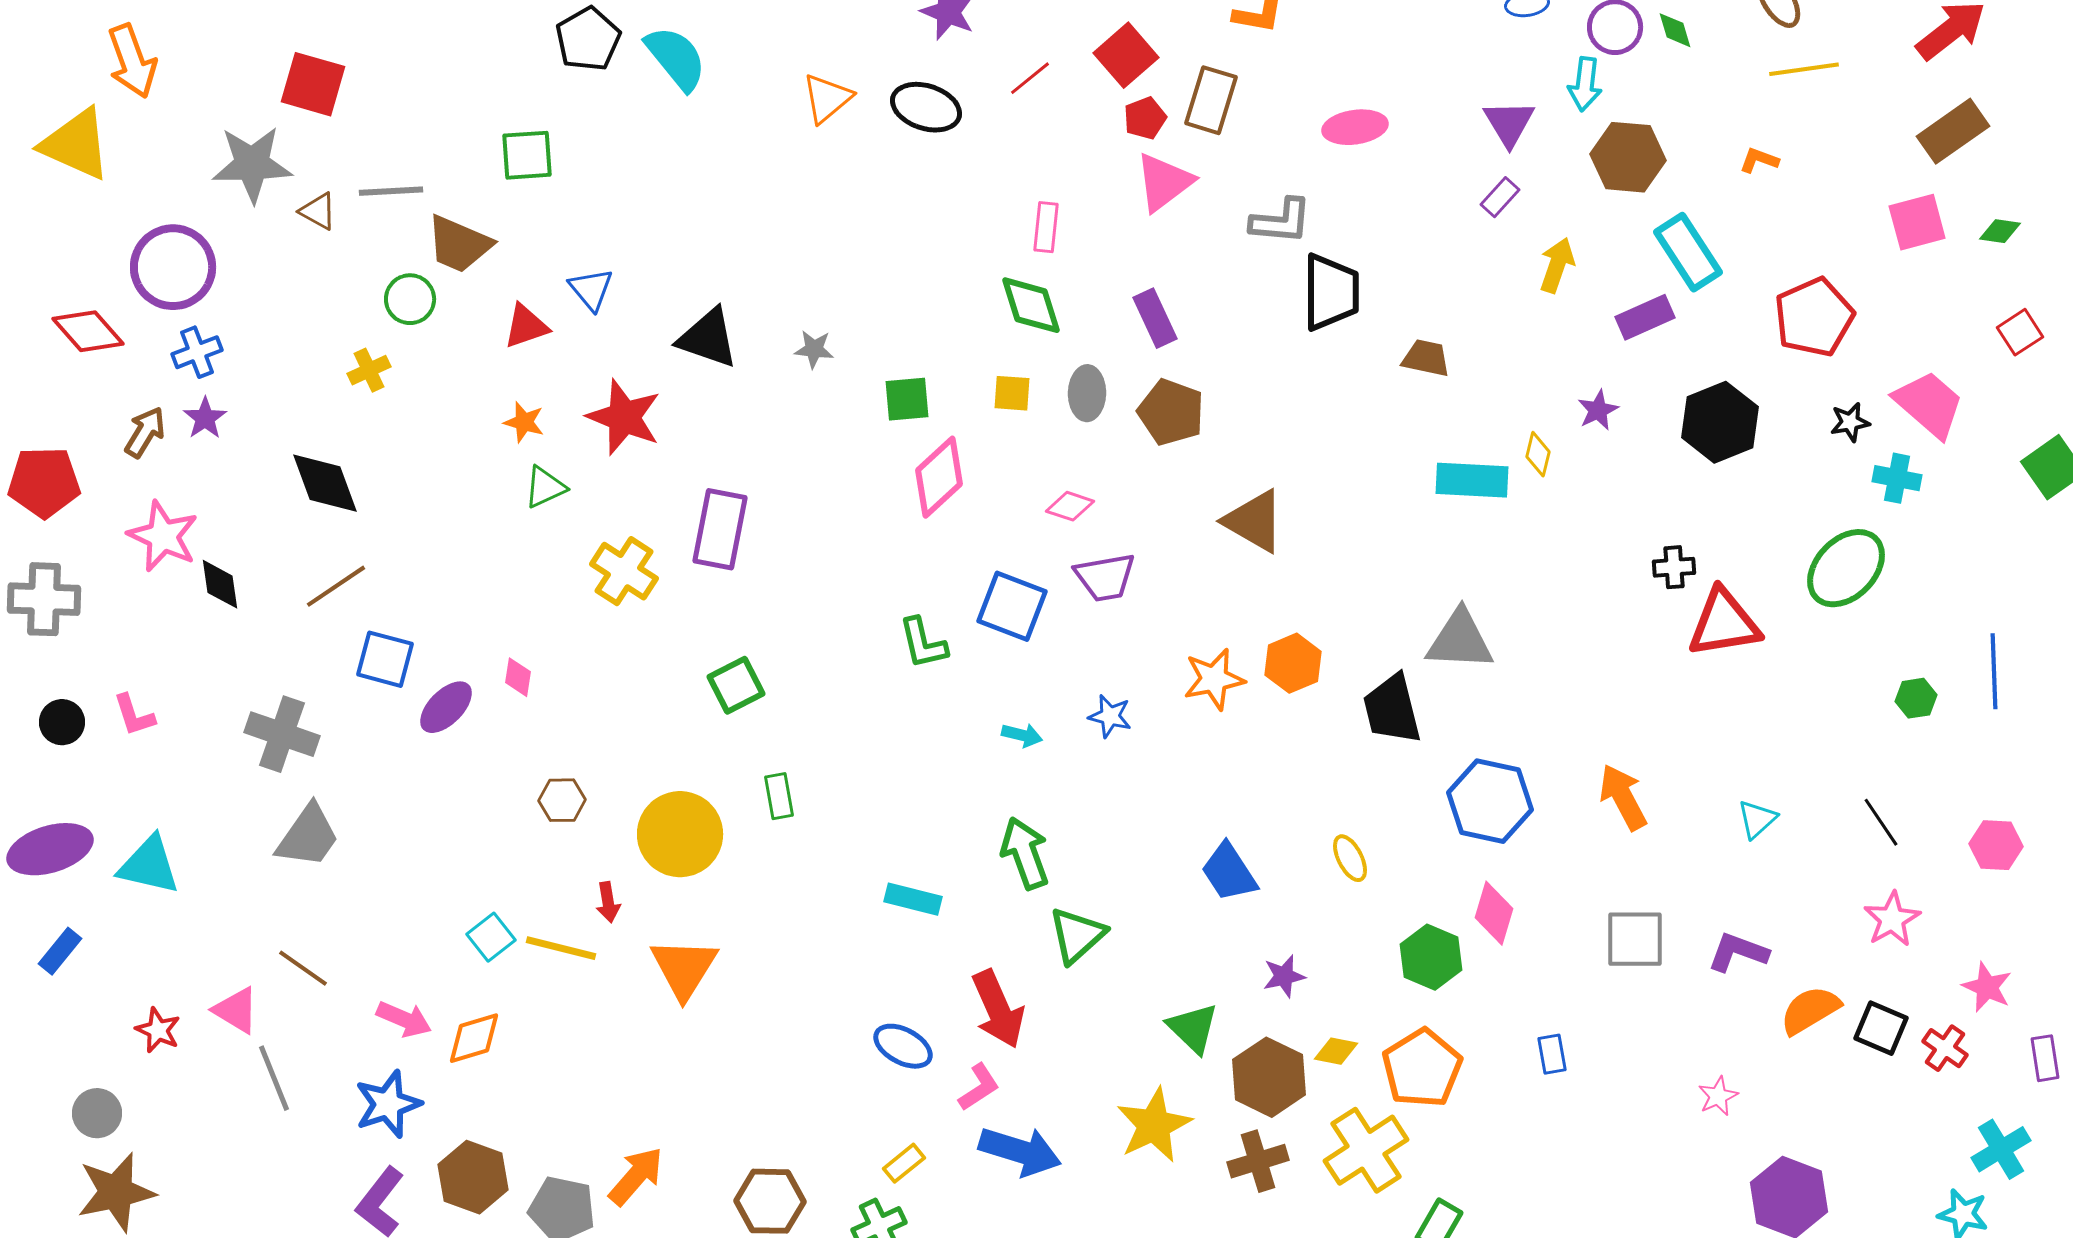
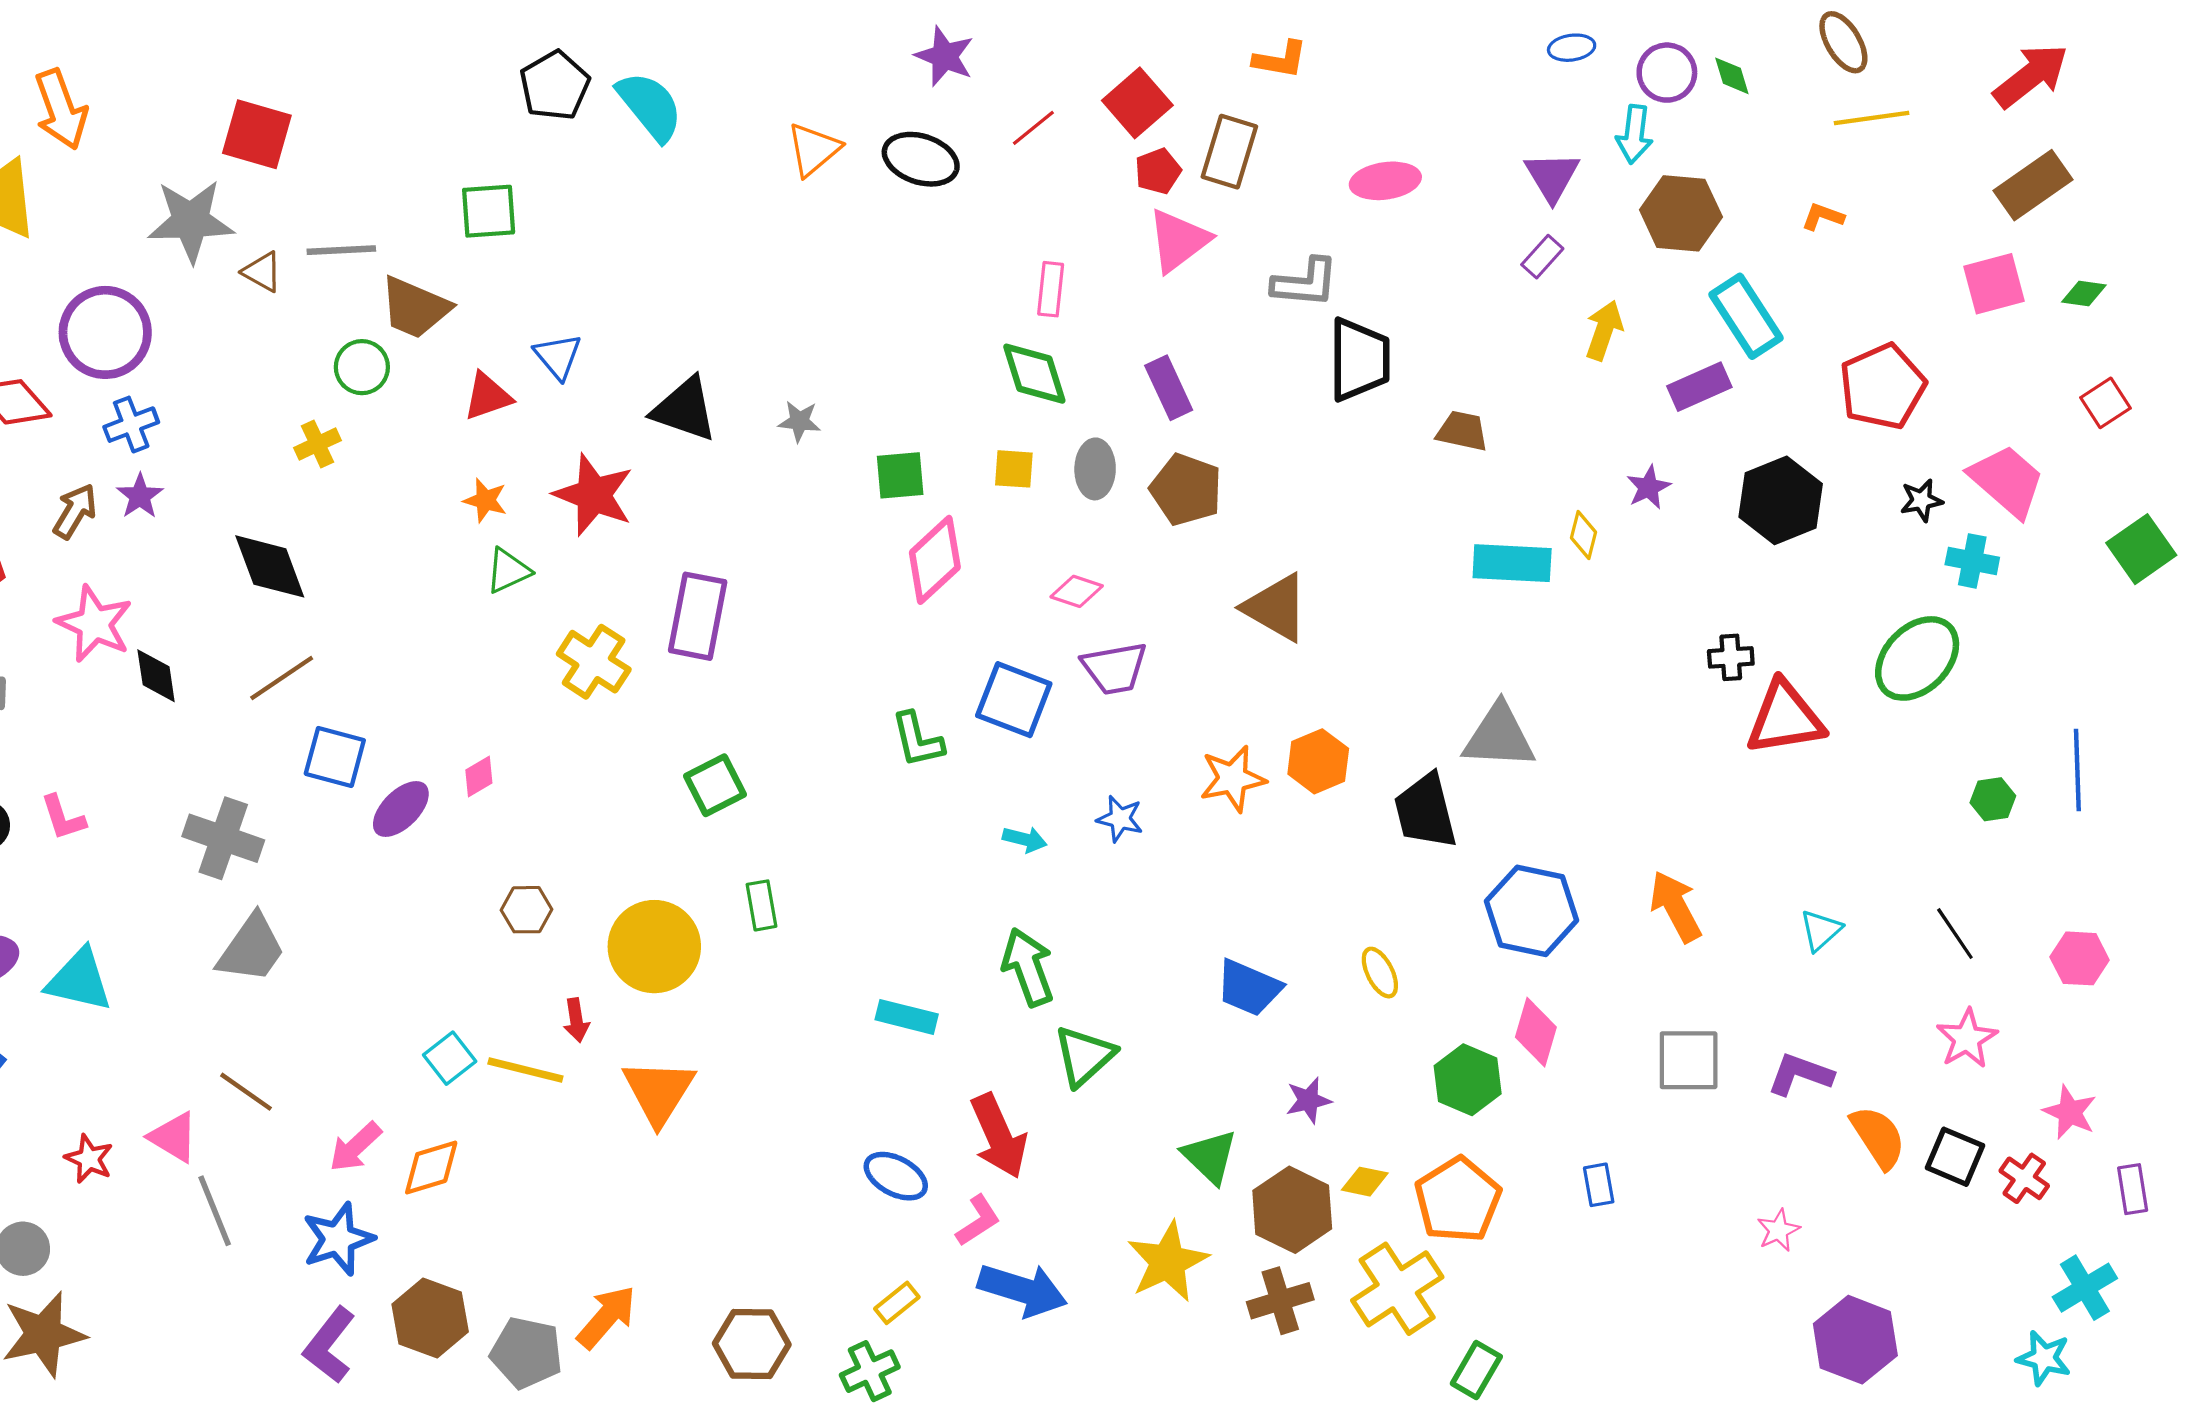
pink diamond: (518, 677) -> (479, 777), turned 51
blue trapezoid: (1229, 872) -> (1249, 988), turned -34
orange semicircle: (1810, 1010) -> (1878, 1137), turned 88
pink arrow: (404, 1019) -> (355, 1147), turned 114

